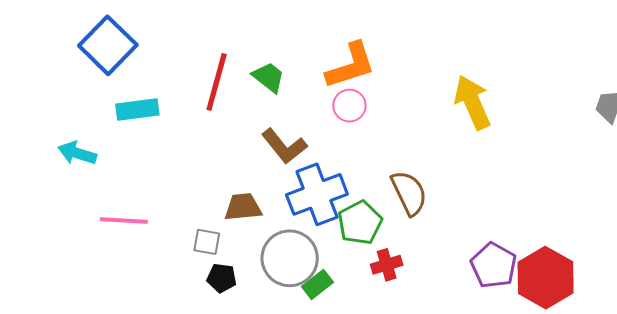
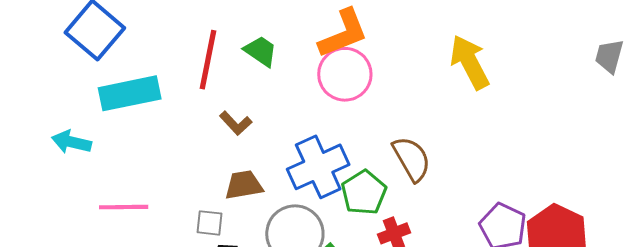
pink circle: (349, 106) -> (345, 74), size x1.6
cyan rectangle: (137, 109) -> (130, 93), size x1.4
brown L-shape: (284, 146) -> (236, 123), moved, size x0.7

